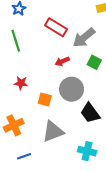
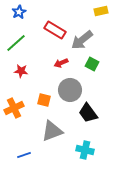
green line: (16, 41) -> (16, 43), turned 65
red star: (21, 83) -> (21, 71), moved
orange cross: (14, 125) -> (14, 108), moved

